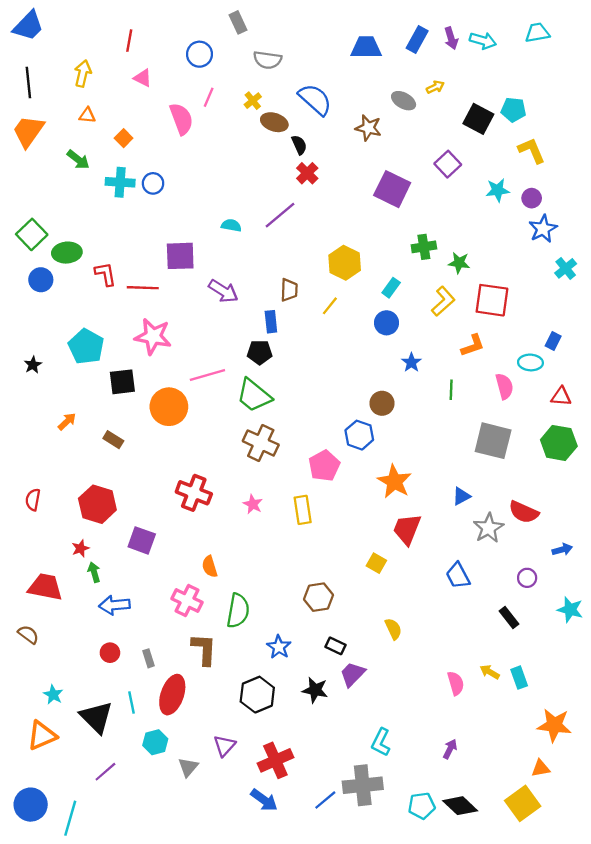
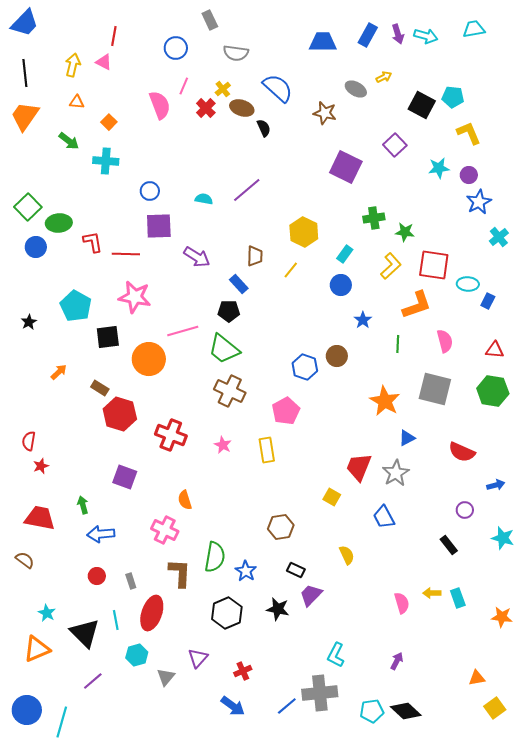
pink triangle: (143, 78) -> (104, 62), moved
red cross: (307, 173) -> (206, 108), moved
blue circle: (153, 183) -> (150, 191), moved
blue rectangle: (271, 322) -> (239, 284), turned -36
orange L-shape: (473, 345) -> (417, 305), size x1.4
cyan ellipse: (530, 362) -> (468, 284), moved
blue hexagon: (359, 435) -> (305, 367), moved
orange star: (394, 482) -> (385, 401), moved
red hexagon: (97, 504) -> (120, 414), moved
gray star: (489, 528) -> (396, 473), moved
red star: (80, 548) -> (41, 466), moved
blue trapezoid: (458, 576) -> (384, 517), moved
green semicircle: (238, 611) -> (215, 557), moved
yellow arrow: (490, 672) -> (432, 593), turned -30
orange star: (554, 725) -> (502, 617), moved, size x0.7
red cross: (275, 760) -> (243, 671), size x0.6
yellow square: (523, 803) -> (495, 708), moved, size x0.7

